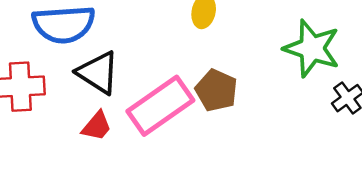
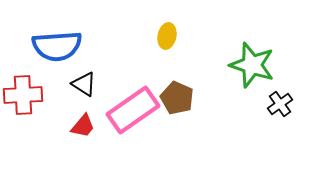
black triangle: (98, 73) -> (84, 84), size x0.7

